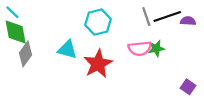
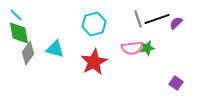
purple semicircle: (188, 21) -> (176, 23), turned -48
cyan triangle: (67, 49) -> (55, 49), moved

